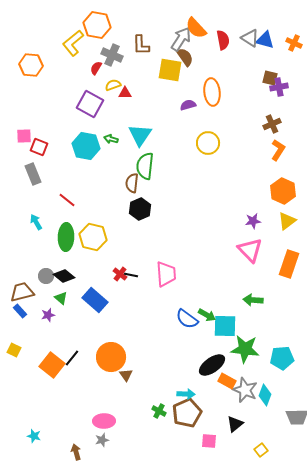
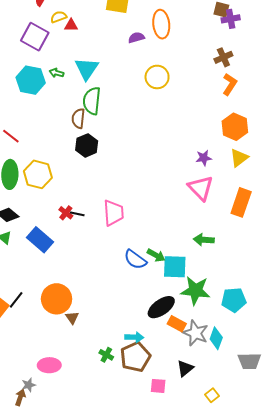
gray star: (102, 440) -> (29, 385), moved
brown arrow: (76, 452) -> (20, 397), turned 35

